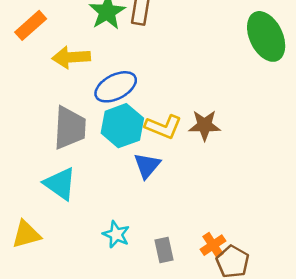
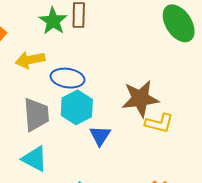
blue ellipse: (116, 87) -> (67, 78), turned 44
brown star: (205, 125) -> (140, 99), size x1.5
yellow L-shape: (163, 127) -> (159, 123), moved

